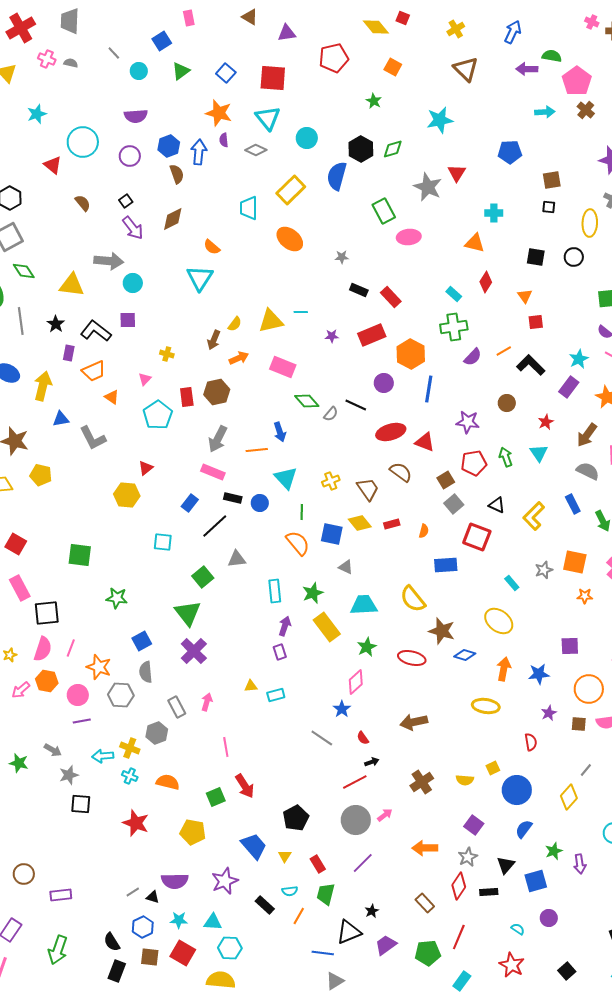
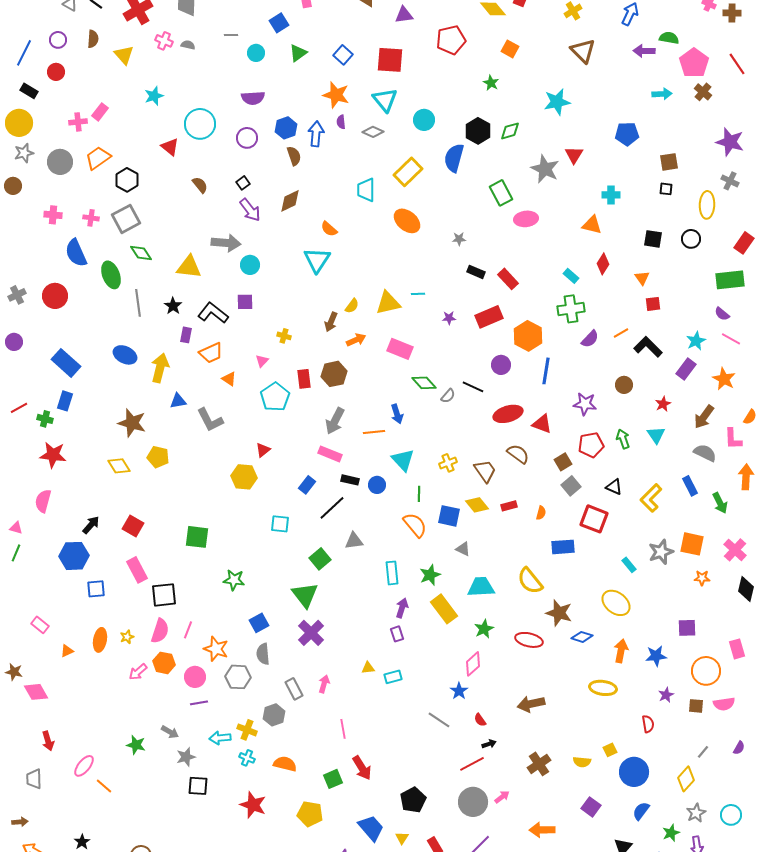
gray line: (114, 53) -> (231, 35), turned -48
gray star: (544, 570) -> (661, 552), size x1.4
gray star: (468, 857) -> (696, 813), moved

